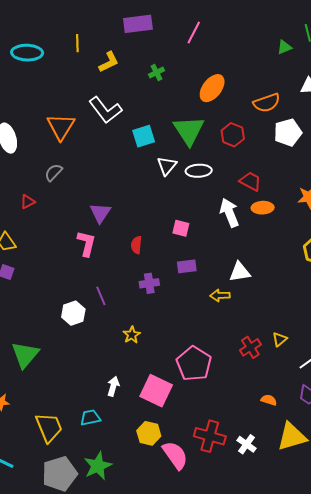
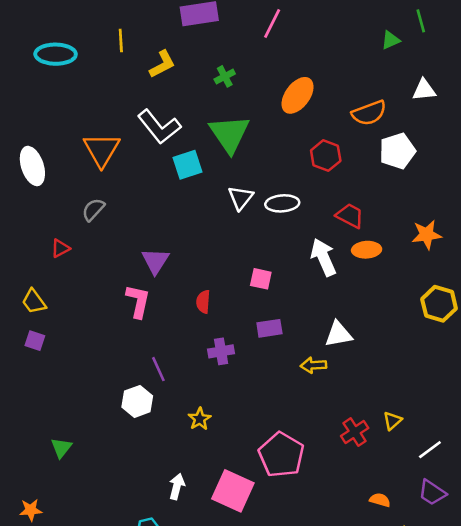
green triangle: (189, 130) -> (229, 134), moved
cyan square: (144, 136) -> (187, 165), moved
white hexagon: (73, 313) -> (137, 401), moved
green triangle: (25, 355) -> (61, 448), size x0.6

